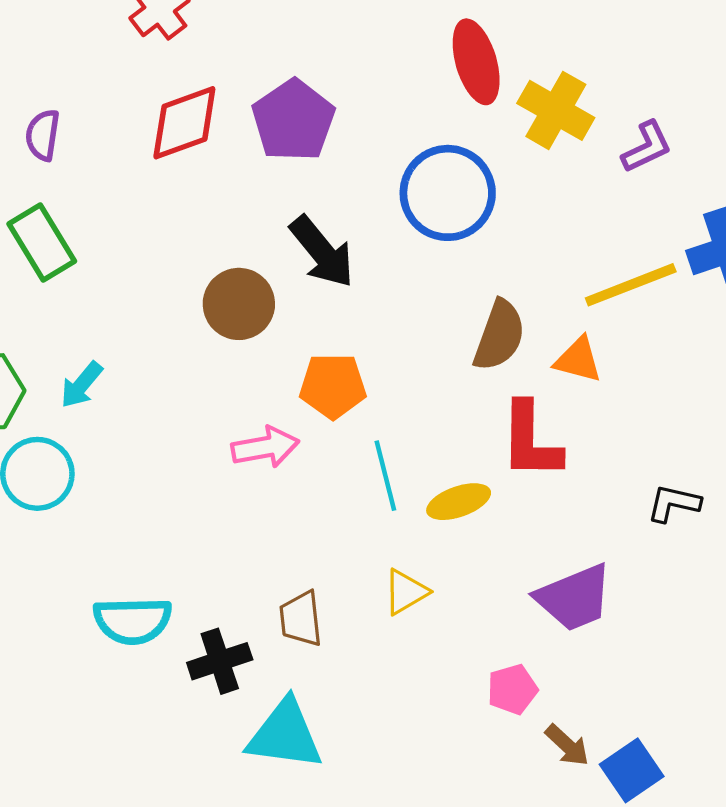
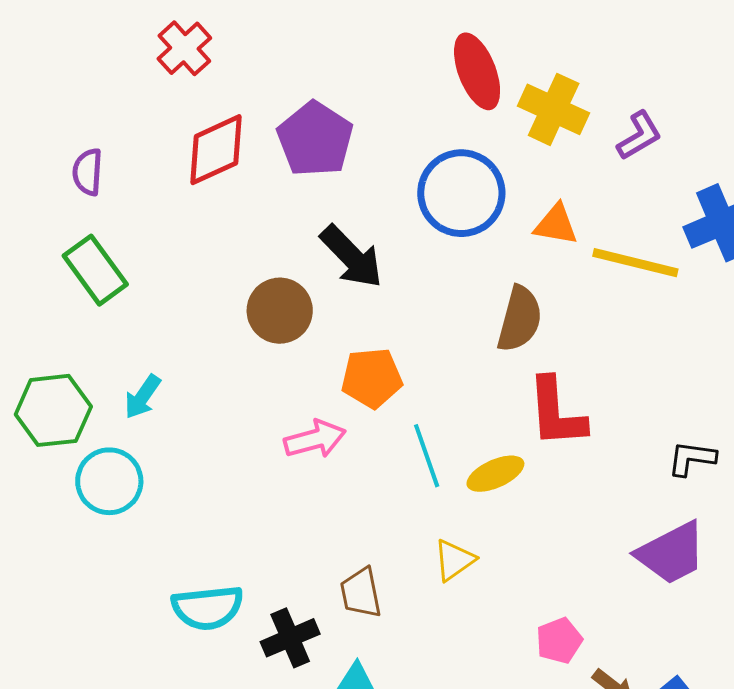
yellow line: (631, 285) -> (635, 263), turned 40
orange triangle: (578, 360) -> (556, 224), moved
purple trapezoid: (574, 598) -> (671, 553), moved

